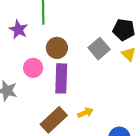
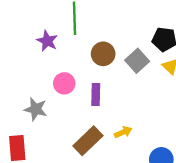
brown circle: (57, 48) -> (103, 54), moved
purple rectangle: (61, 78) -> (96, 95), size x0.7

